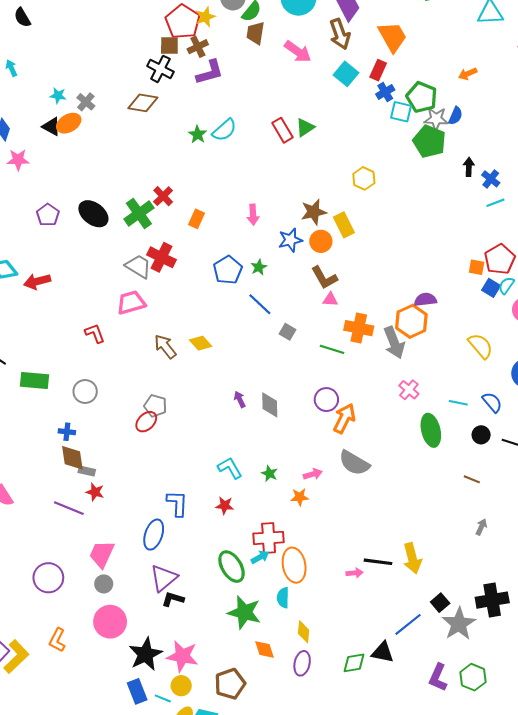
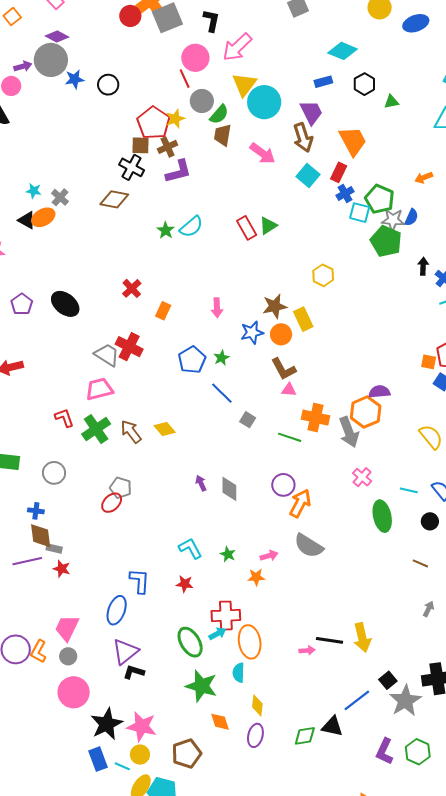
green cross: (139, 214) -> (96, 429), moved
purple line: (69, 508) -> (27, 561), moved, turned -36
orange L-shape: (57, 640) -> (39, 651), moved

